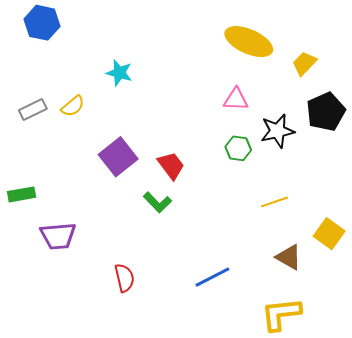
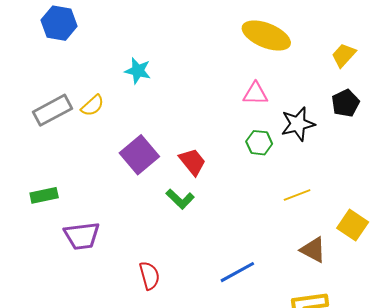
yellow trapezoid: (304, 63) -> (344, 55), moved
gray rectangle: (33, 110) -> (53, 110), size x1.4
black pentagon: (326, 112) -> (345, 103), size x0.7

